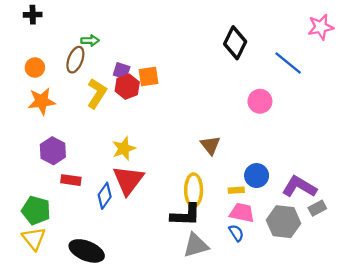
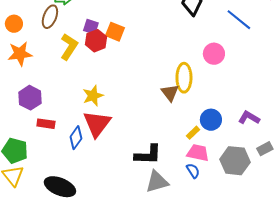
orange square: (149, 77) -> (115, 32), turned 30
purple L-shape: (299, 187) -> (249, 118), moved, size x0.7
yellow ellipse: (194, 190) -> (184, 78), moved
yellow rectangle: (236, 190) -> (193, 133), turned -40

